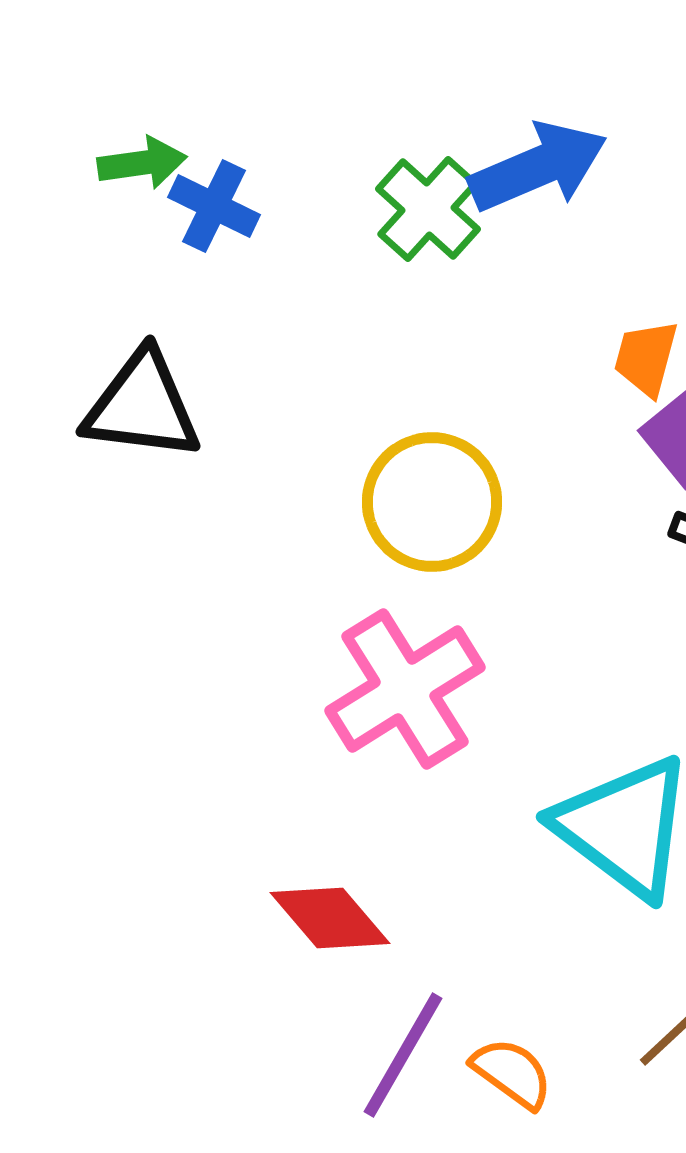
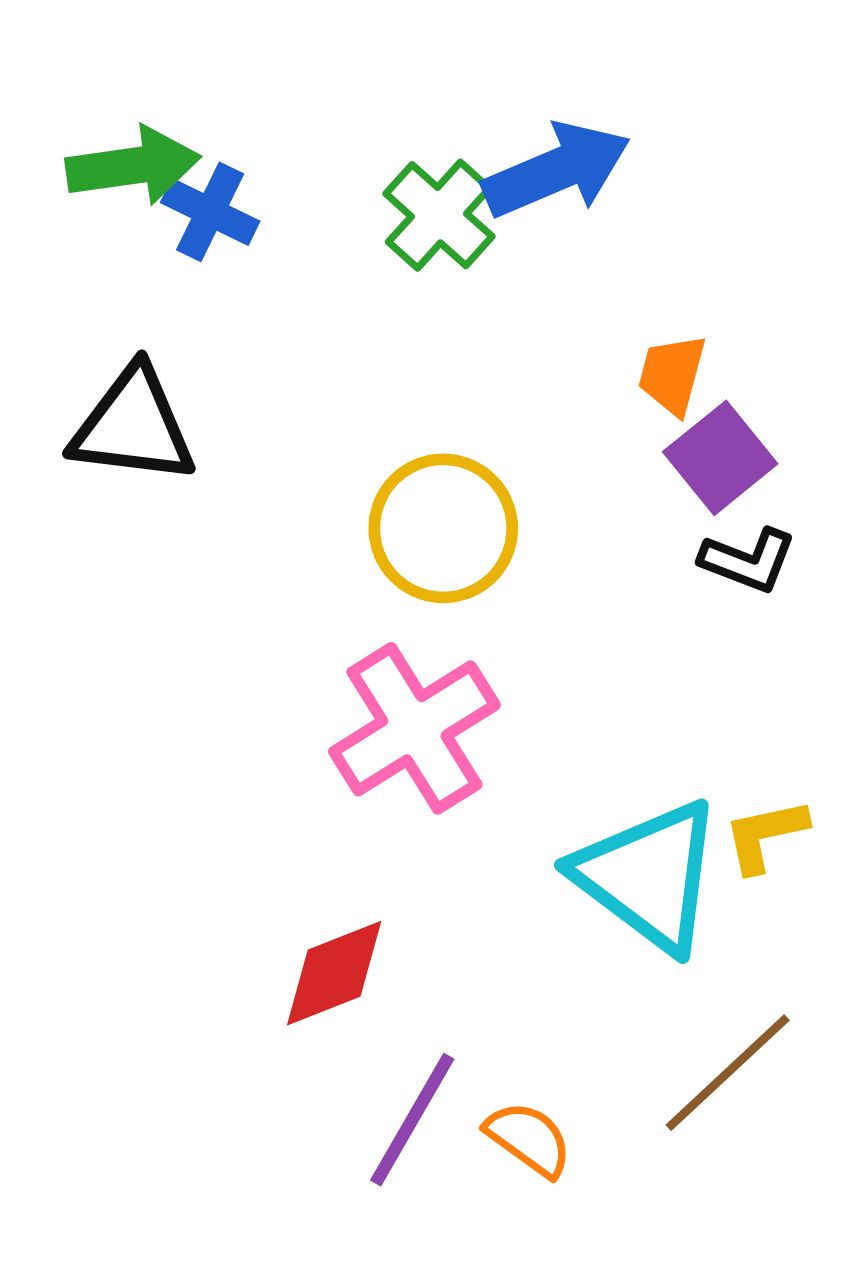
green arrow: (142, 163) -> (133, 166), size x1.4
red diamond: (330, 918) -> (334, 973), turned -71

